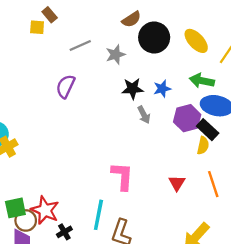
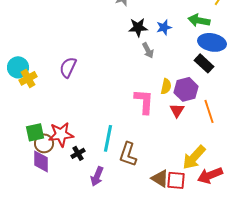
purple semicircle: (65, 86) -> (68, 67), moved
purple hexagon: (187, 118) -> (186, 89), moved
yellow semicircle: (203, 145) -> (166, 86), moved
pink L-shape: (122, 176) -> (144, 101), moved
red star: (45, 210) -> (61, 134), turned -30

